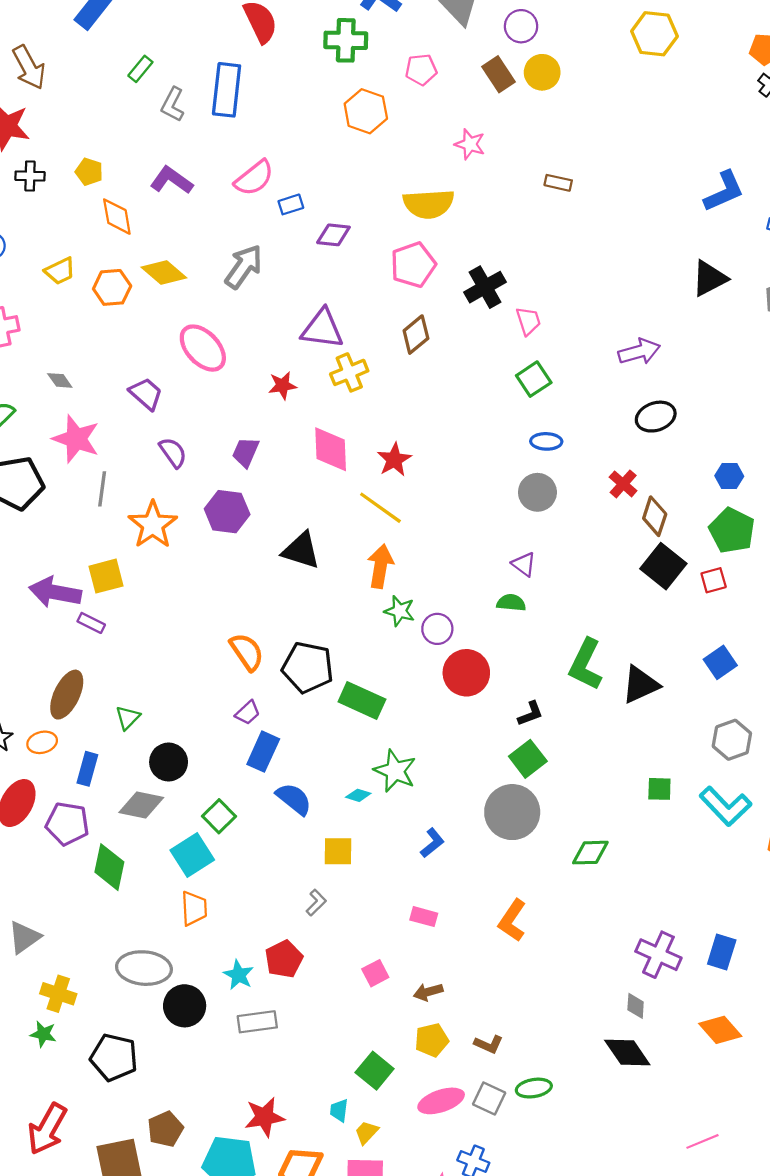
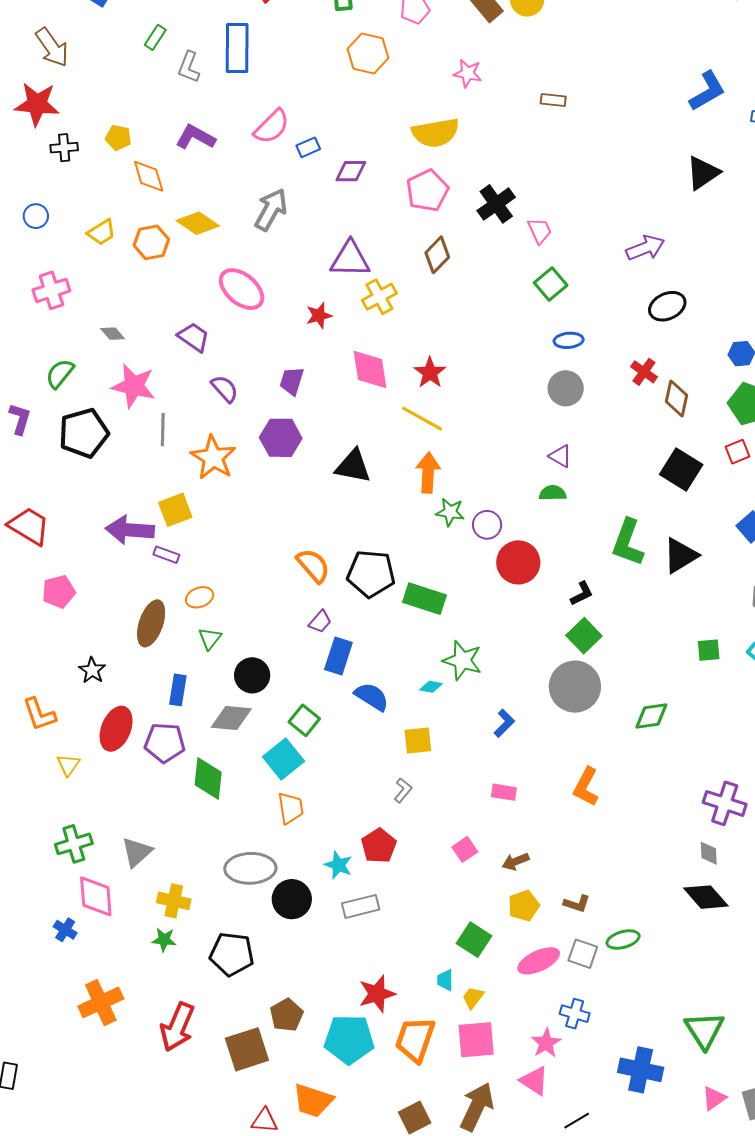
black square: (663, 566) -> (681, 470), moved
orange ellipse: (42, 742) -> (200, 597), moved

